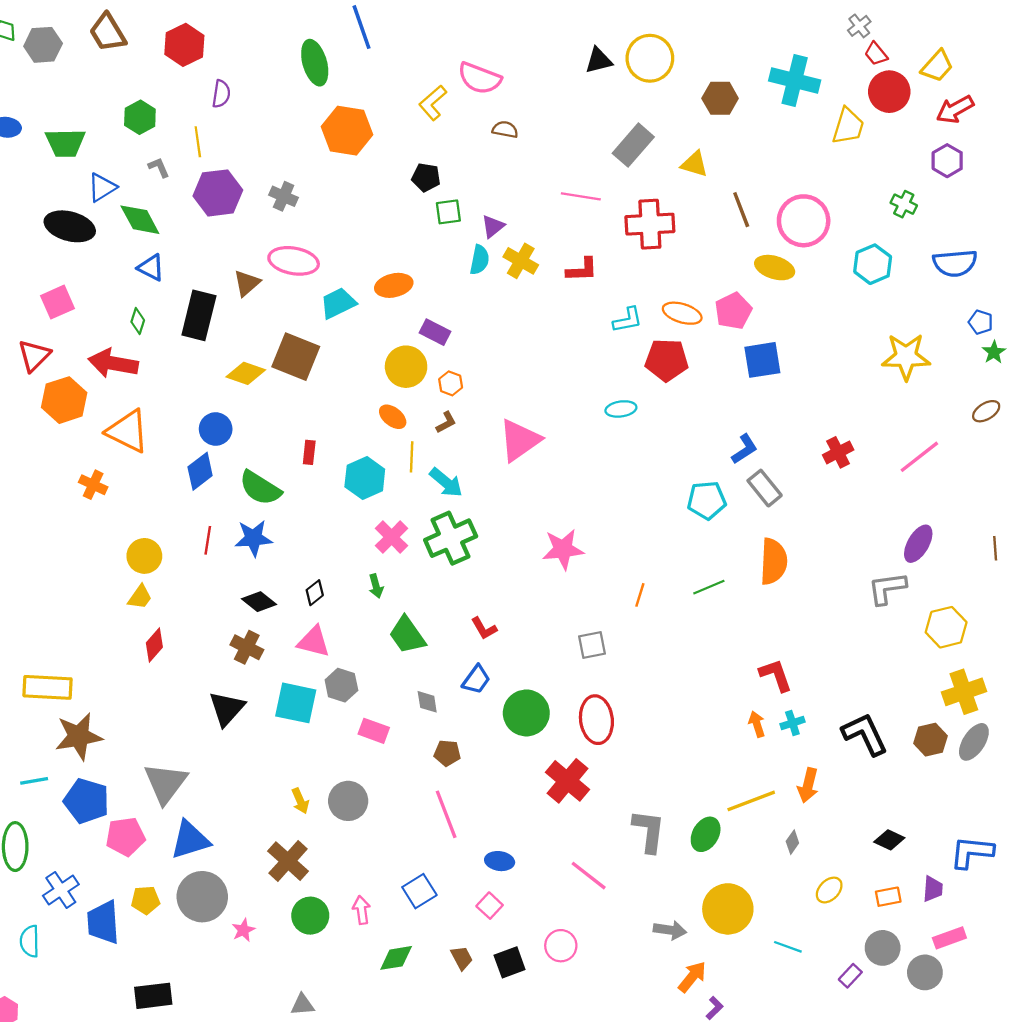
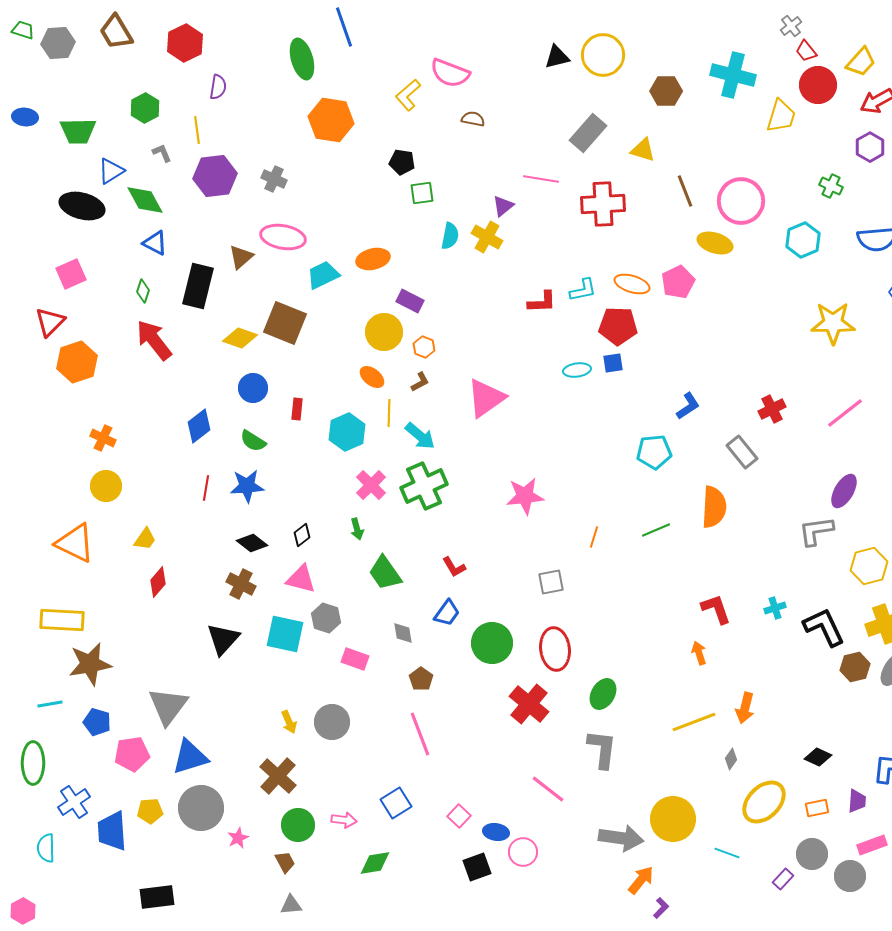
purple triangle: (493, 226) -> (503, 206), moved
red L-shape: (582, 270) -> (542, 302), moved
blue square: (762, 360) -> (613, 363), moved, size x0.6
red arrow: (113, 363) -> (154, 340), moved, turned 42
blue circle: (216, 429) -> (253, 388), moved
orange triangle: (128, 431) -> (75, 543), moved
green semicircle: (260, 488) -> (253, 441), size x0.7
gray rectangle: (765, 488) -> (742, 452), moved
yellow circle: (144, 556) -> (106, 486), moved
cyan cross: (792, 723) -> (775, 608), moved
black L-shape: (865, 734) -> (824, 627), moved
brown pentagon: (447, 753) -> (421, 679), turned 30
blue pentagon: (86, 801) -> (97, 722), size x0.7
green ellipse: (706, 834) -> (603, 694), moved
blue ellipse: (500, 861) -> (496, 832), moved
yellow ellipse: (829, 890) -> (764, 802), size x1.8
pink arrow: (361, 910) -> (344, 820), turned 105
gray arrow: (670, 930) -> (621, 838), size x1.5
brown trapezoid: (462, 958) -> (285, 862), moved

